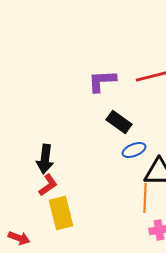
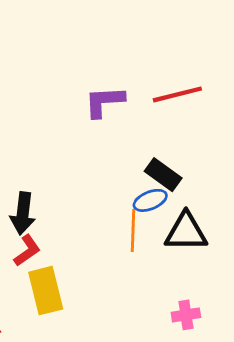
black rectangle: (119, 122) -> (163, 175), moved
orange line: (145, 198) -> (133, 230), moved

